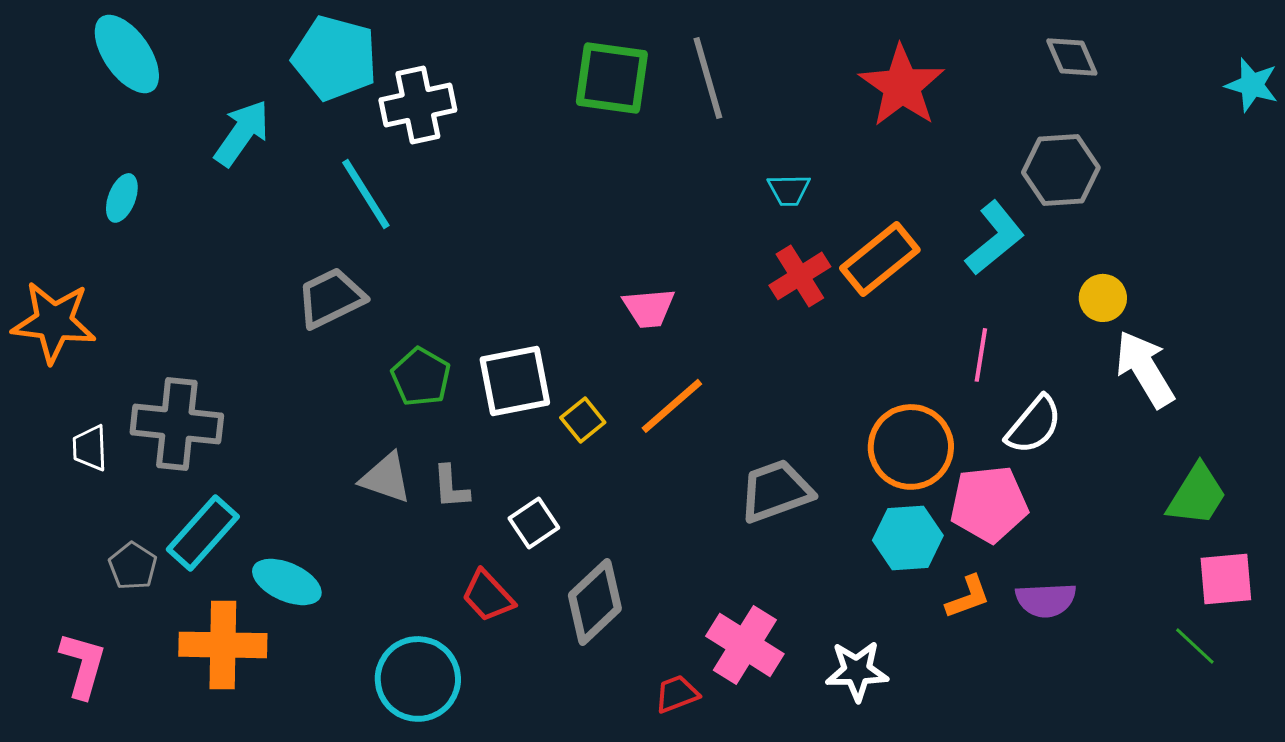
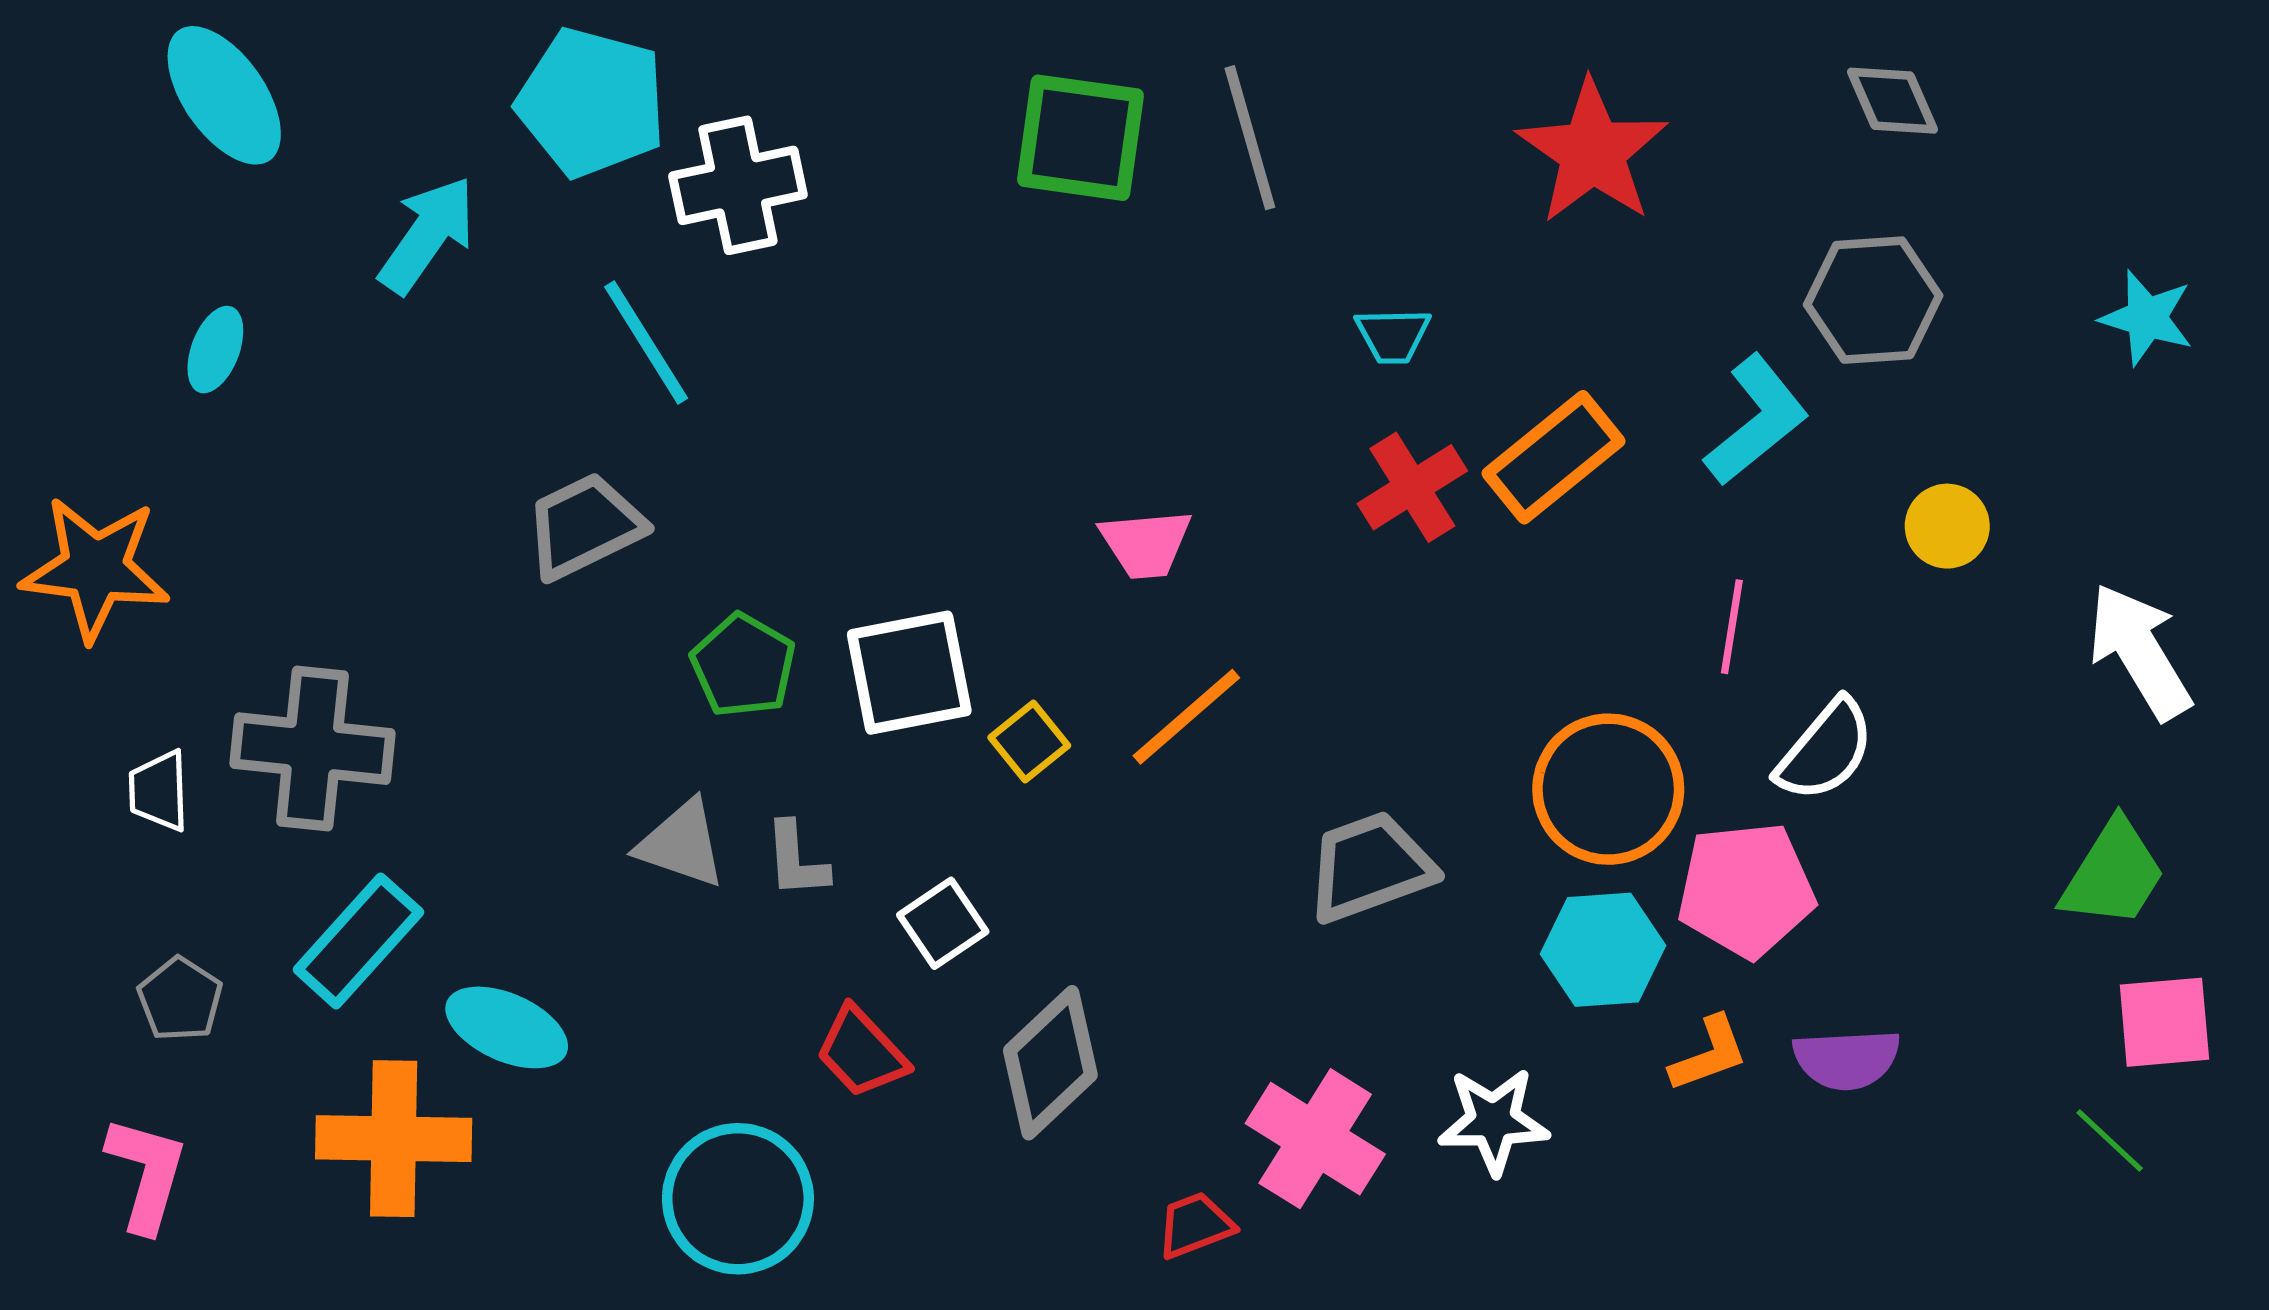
cyan star: (1252, 85) -> (2147, 318), moved
white arrow: (1145, 369) -> (2140, 651), moved
gray pentagon: (133, 566) -> (180, 999), moved
white star: (857, 671) -> (1494, 1121), moved

